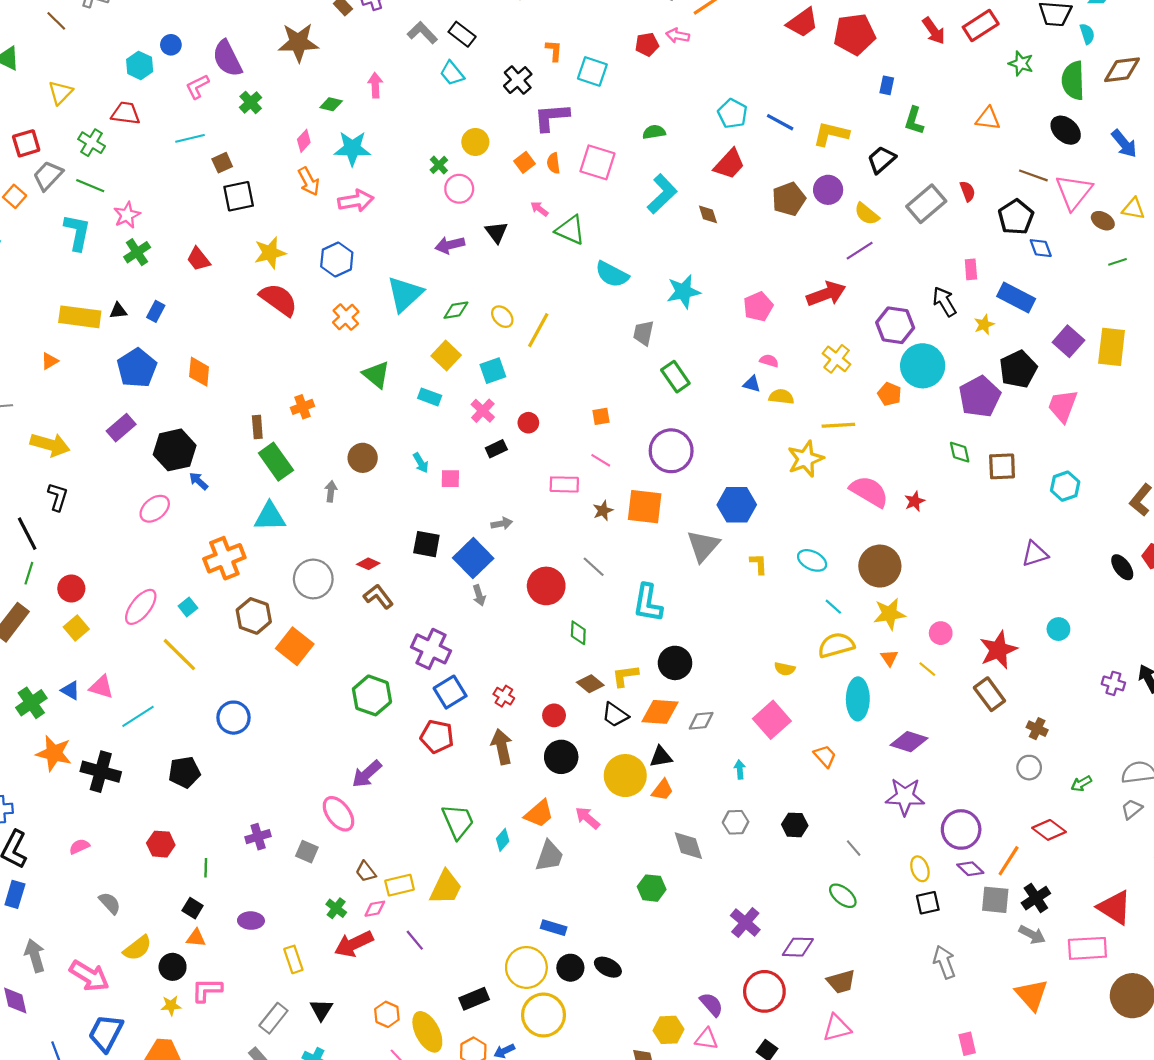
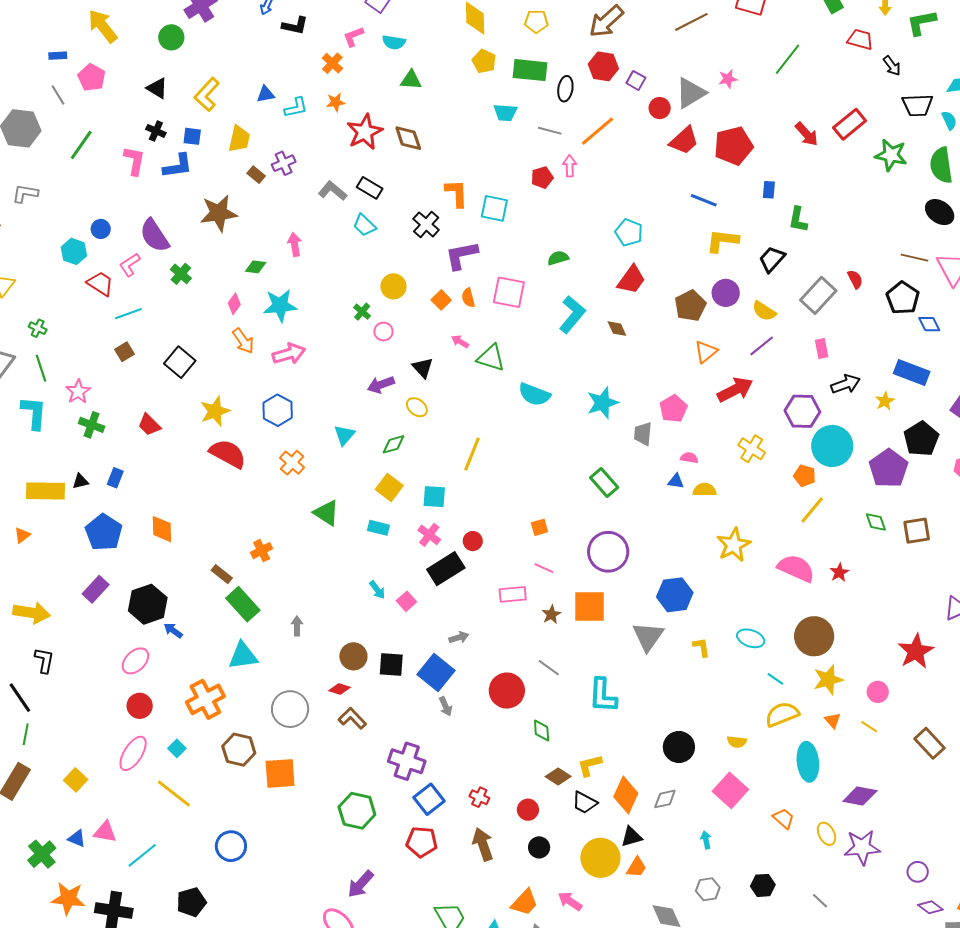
pink arrow: (678, 36) -> (570, 166), turned 85
orange L-shape: (554, 51) -> (457, 193), size x1.4
green star: (1021, 63) -> (891, 155), size x1.4
red trapezoid: (126, 113) -> (100, 284), moved, turned 32
orange triangle: (988, 118) -> (706, 352), moved, turned -40
blue line: (780, 122) -> (704, 200), moved
green cross: (92, 143) -> (38, 328), size x0.7
brown square: (222, 163) -> (124, 352), moved
green line: (90, 186) -> (41, 368), turned 56
pink circle: (459, 189) -> (383, 332), size x0.7
black square: (239, 196) -> (180, 362), turned -32
green cross: (137, 252) -> (92, 425), turned -30
pink rectangle: (971, 269) -> (822, 348), moved
cyan triangle: (405, 294) -> (344, 435), size x0.6
black arrow: (944, 302) -> (846, 384), turned 108
yellow ellipse: (502, 317) -> (417, 407), moved
gray trapezoid: (643, 333) -> (643, 434), moved
cyan square: (493, 371) -> (434, 497), turned 30
yellow line: (838, 425) -> (812, 510), moved, turned -40
brown rectangle: (257, 427) -> (222, 574), turned -40
black rectangle: (496, 449) -> (446, 569), size x1.8
brown circle: (363, 458) -> (353, 656), moved
pink square: (450, 479) -> (406, 601), turned -36
red circle: (71, 588) -> (140, 706), moved
orange square: (295, 646) -> (280, 773), turned -36
red star: (998, 650) -> (916, 651), moved
black circle: (675, 663) -> (679, 747), moved
orange diamond: (660, 712) -> (626, 795), turned -63
black circle: (561, 757) -> (539, 847), size x0.7
purple circle: (961, 829) -> (918, 872), size x0.6
yellow ellipse: (920, 869) -> (827, 834), moved

